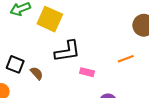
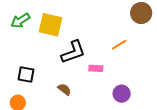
orange line: (126, 59) -> (119, 45), moved
brown semicircle: (37, 73) -> (64, 89), moved

